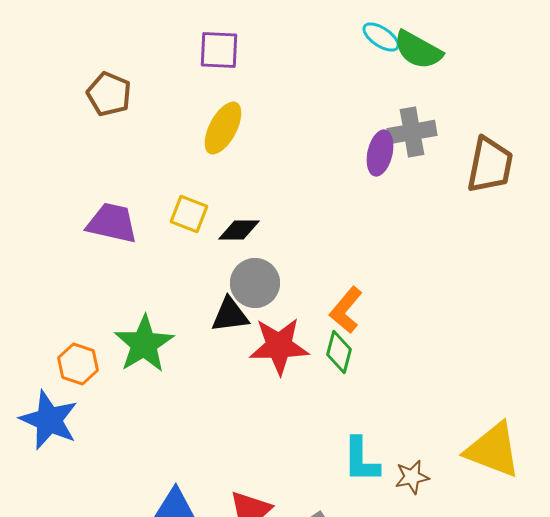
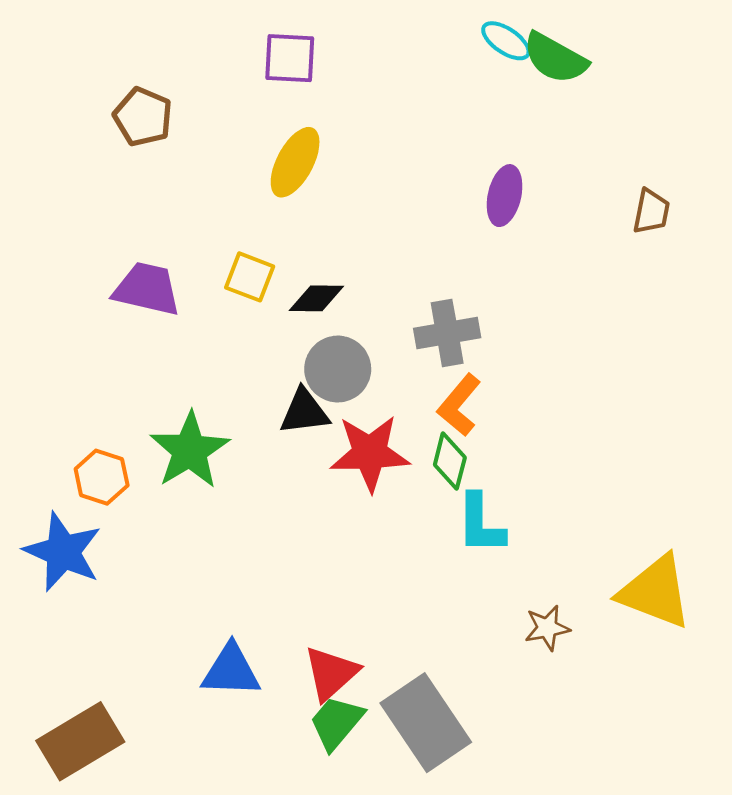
gray cross: (412, 132) -> (447, 333), moved
brown trapezoid: (490, 165) -> (651, 212), size x0.6
cyan L-shape: (361, 460) -> (480, 524), moved

